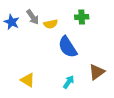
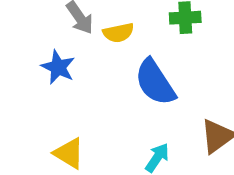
blue star: (12, 22) -> (58, 67), moved

